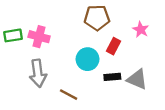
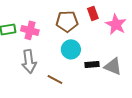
brown pentagon: (97, 18) -> (67, 21), moved
pink star: (141, 30) -> (116, 24), size x1.5
red rectangle: (114, 46) -> (93, 13), moved, turned -48

